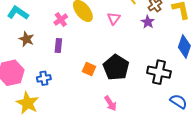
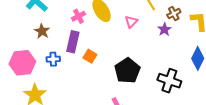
purple rectangle: (58, 46) -> (73, 42), size x1.5
orange square: (89, 69) -> (90, 56), moved
blue cross: (44, 78) -> (53, 59), moved

